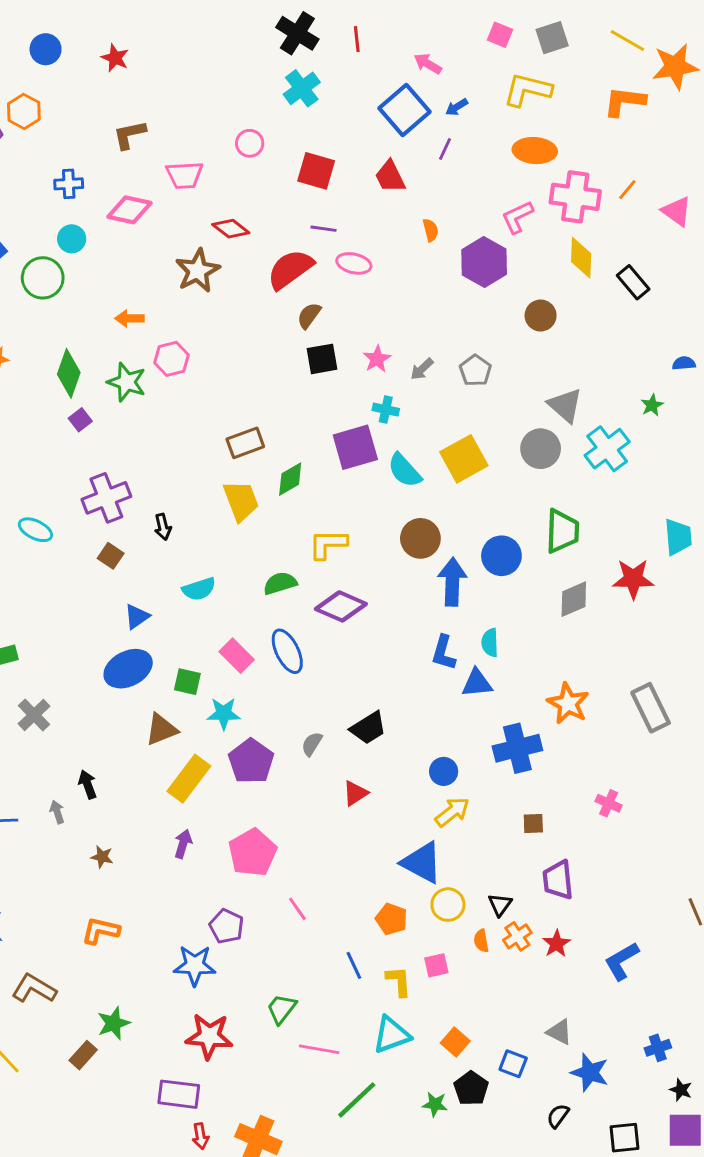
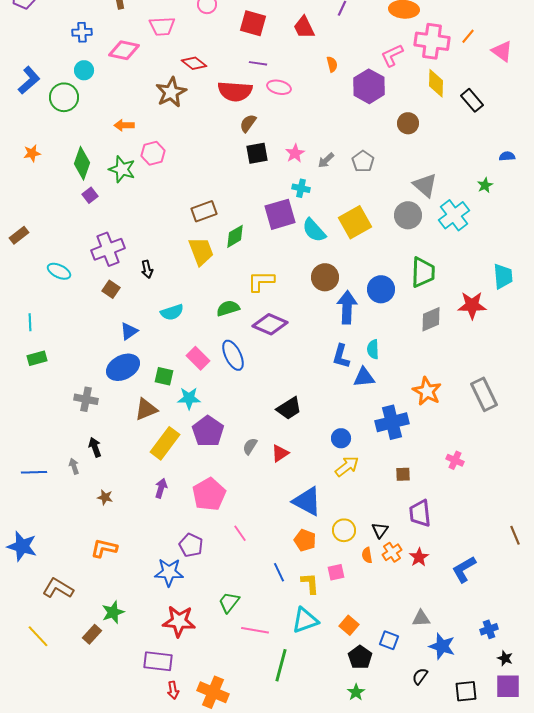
red semicircle: (290, 269) -> (235, 91), turned -140
gray cross: (34, 715) -> (86, 399), moved, turned -35
gray semicircle: (312, 744) -> (250, 446), moved
blue triangle: (422, 863) -> (307, 501), moved
gray triangle: (559, 1032) -> (421, 618), turned -30
green line: (357, 1100) -> (281, 665), turned -32
green star: (435, 1104) -> (356, 692), moved, turned 30

